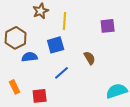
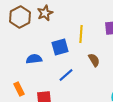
yellow line: (65, 21) -> (81, 34), moved
brown hexagon: (16, 38) -> (20, 17), moved

